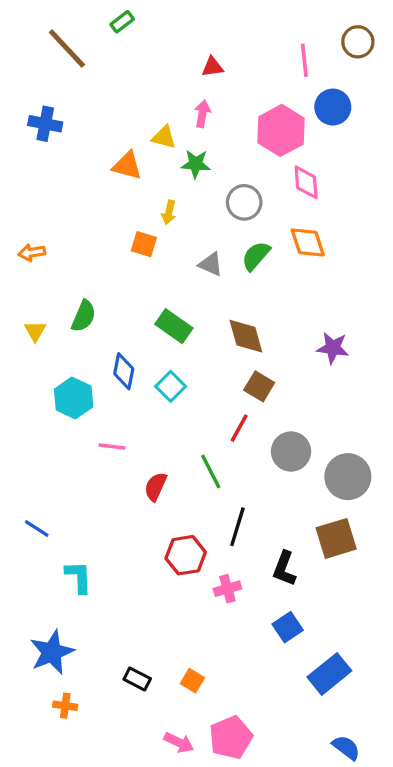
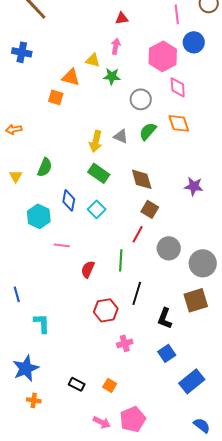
yellow arrow: (169, 212) -> (96, 141), moved, size x1.5
orange square: (144, 244) -> (56, 97), moved
green line: (211, 472) -> (121, 260), turned 30
blue line: (37, 528) -> (17, 294), turned 42
pink cross: (227, 589) -> (125, 343), moved

